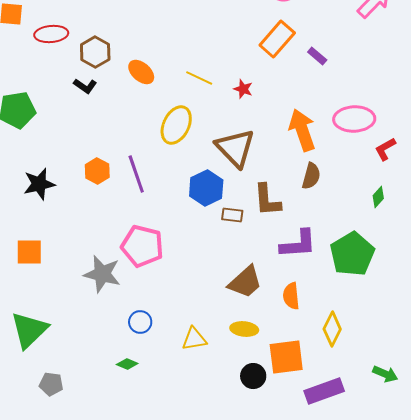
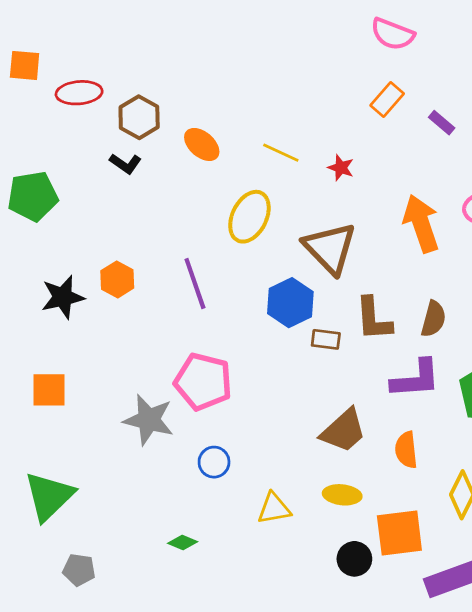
orange rectangle: (277, 39) -> (387, 100), size x0.7
orange hexagon: (97, 171) -> (117, 279), moved
brown semicircle: (311, 176) -> (433, 319), moved
blue circle: (140, 322) -> (214, 462), moved

